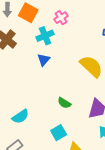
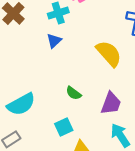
cyan semicircle: (20, 116) -> (21, 104), size x1.4

